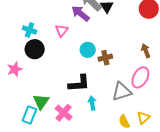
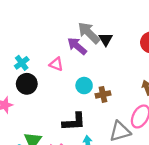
cyan cross: (30, 30) -> (22, 63), turned 32
pink triangle: (62, 31) -> (56, 64), turned -48

